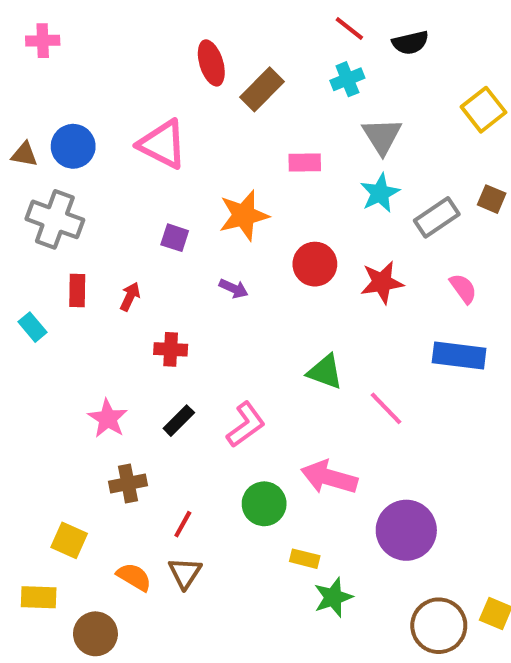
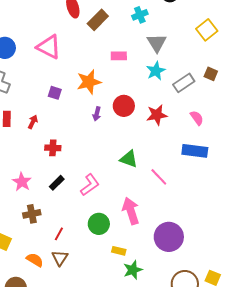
purple arrow: (234, 288) -> (97, 114), moved, turned 80
pink arrow: (329, 477) -> (131, 211), turned 56

